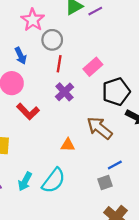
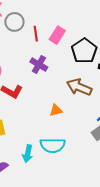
red line: (59, 64) -> (36, 34), moved
cyan semicircle: (54, 181) -> (53, 145), turned 70

